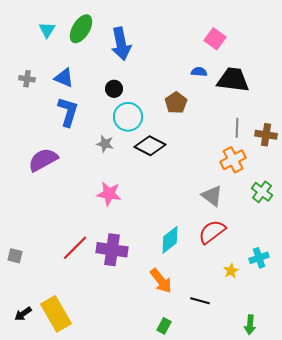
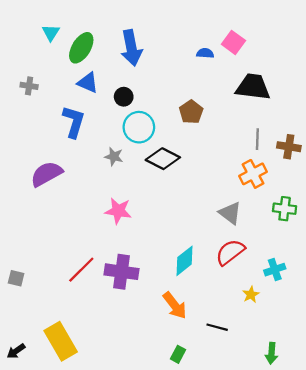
green ellipse: (81, 29) -> (81, 48), moved
blue semicircle: (199, 72) -> (205, 53), moved
blue triangle: (64, 78) -> (88, 83), moved
green cross: (262, 192) -> (285, 209), turned -30
cyan cross: (259, 258) -> (275, 270), moved
black arrow: (23, 314) -> (16, 351), moved

